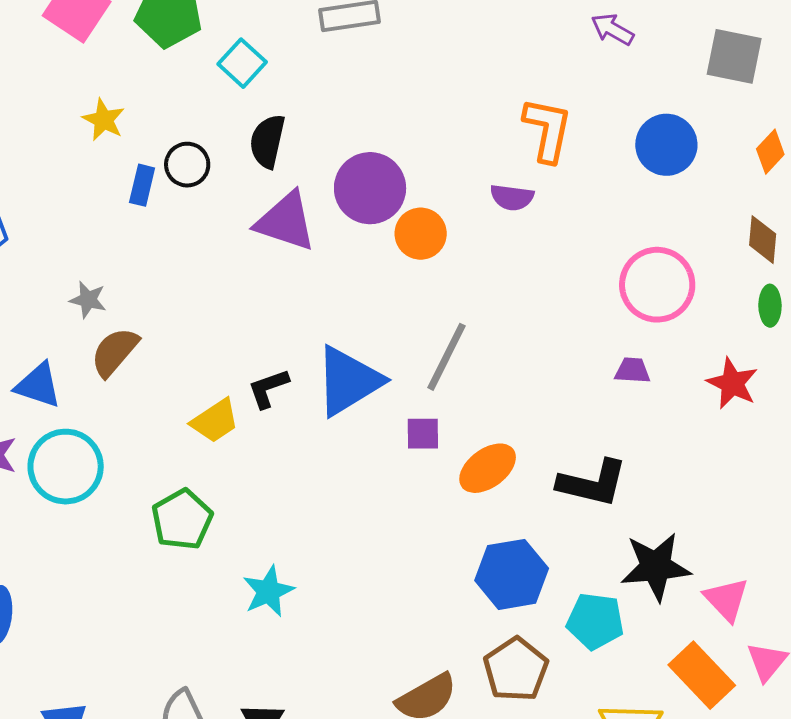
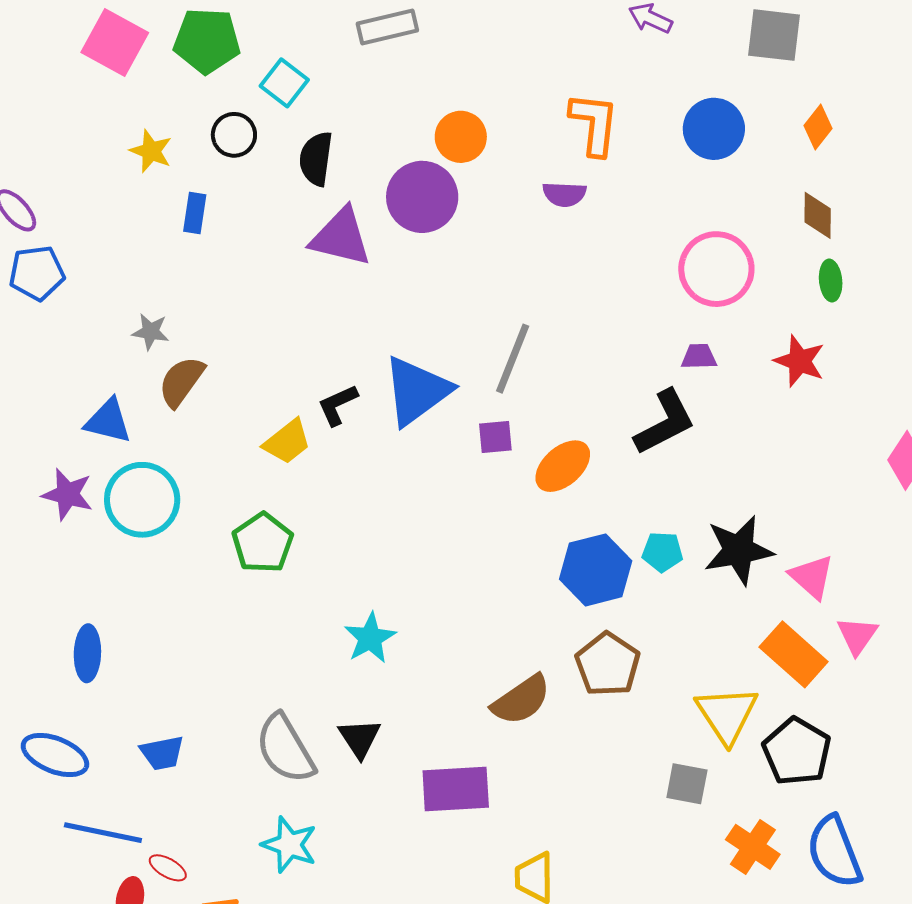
black circle: (187, 165) -> (234, 135), moved
orange circle: (421, 234) -> (461, 137), moved
black L-shape: (592, 483) -> (665, 422), moved, turned -36
cyan star: (268, 591) -> (370, 638), moved
cyan pentagon: (595, 621) -> (662, 552), moved, size x0.7

